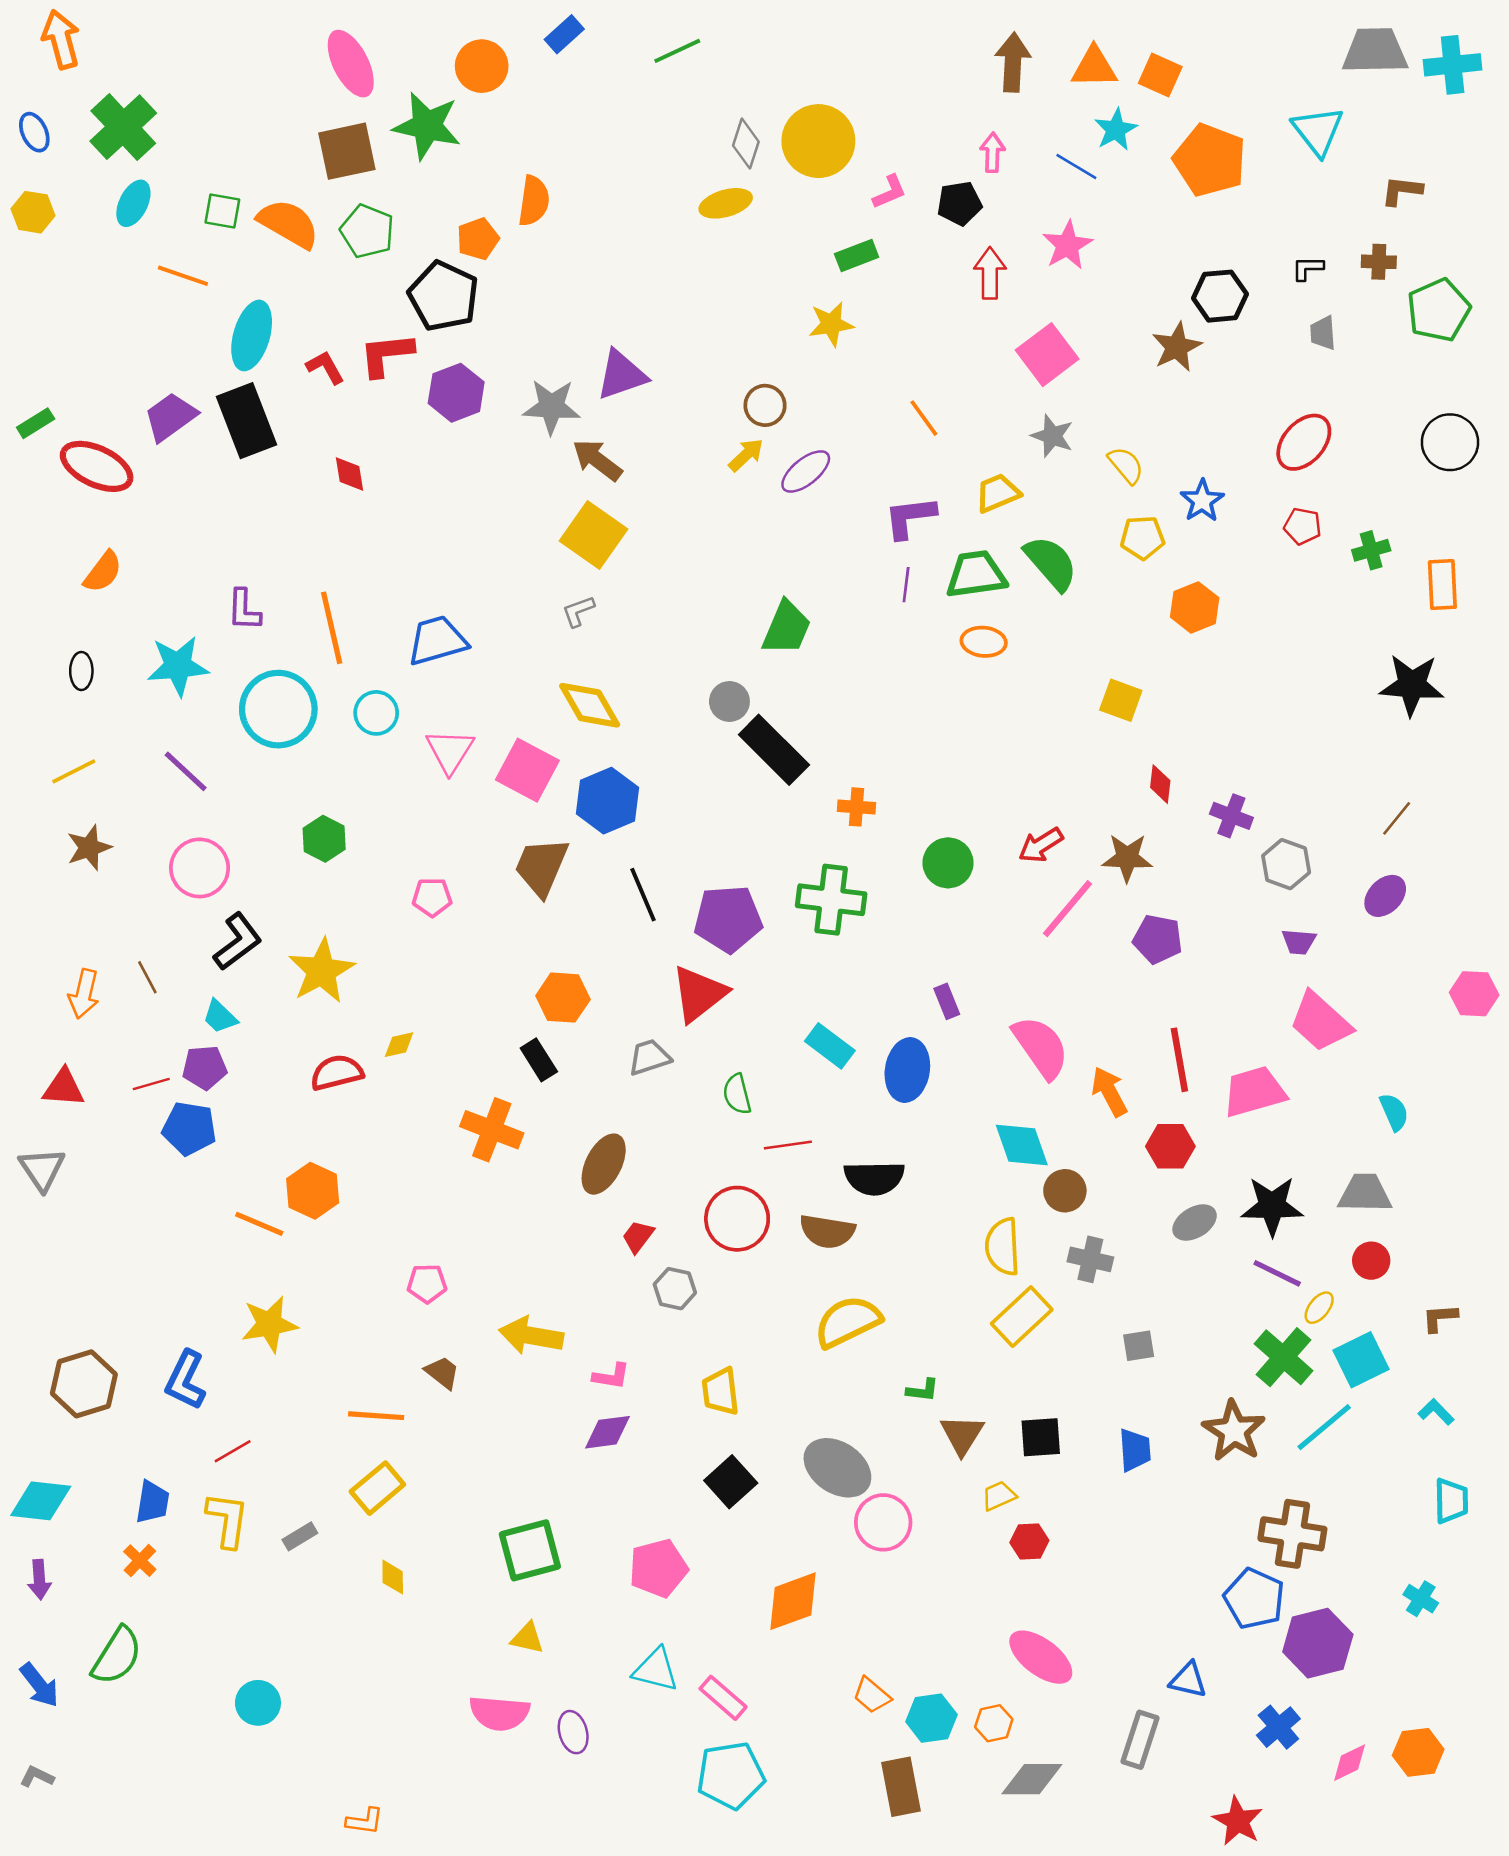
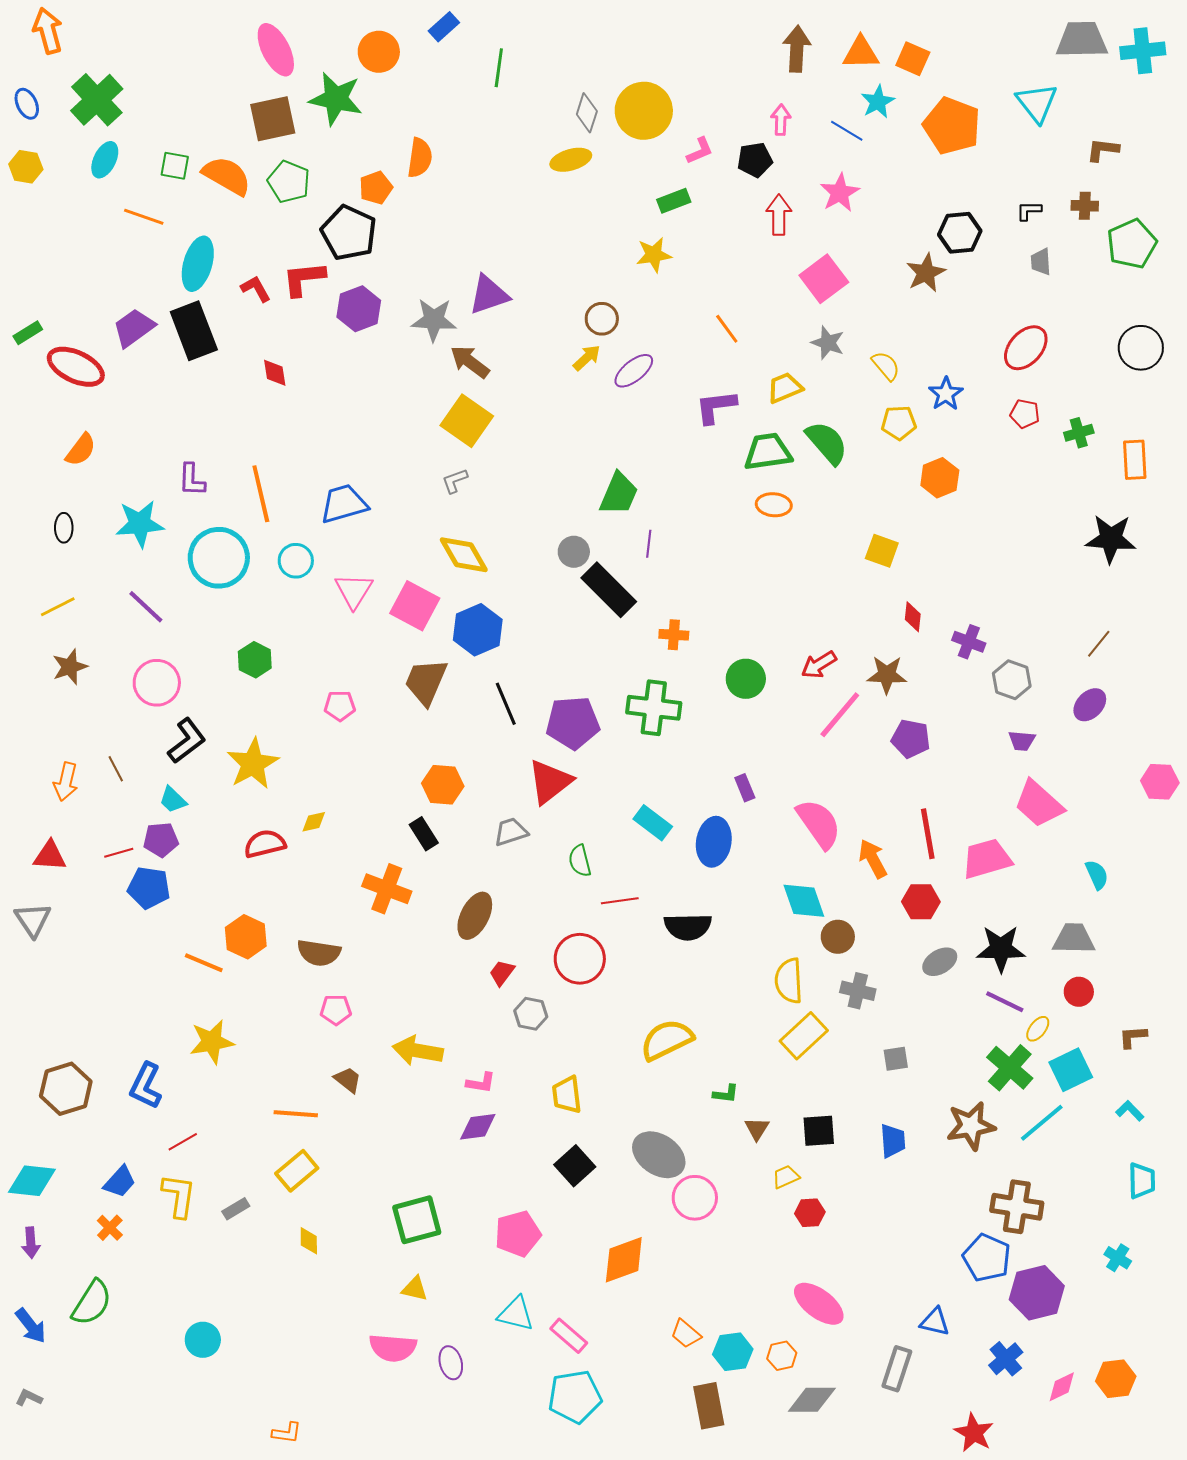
green line: (677, 51) -> (499, 68), moved, turned -57
purple line: (906, 585) -> (649, 544), moved
brown semicircle: (827, 1231) -> (319, 953), moved
brown star: (1234, 1431) -> (971, 1126), turned 30
brown triangle: (962, 1435) -> (757, 1129), size x0.7
blue trapezoid: (152, 1502) -> (120, 1182), turned 33

